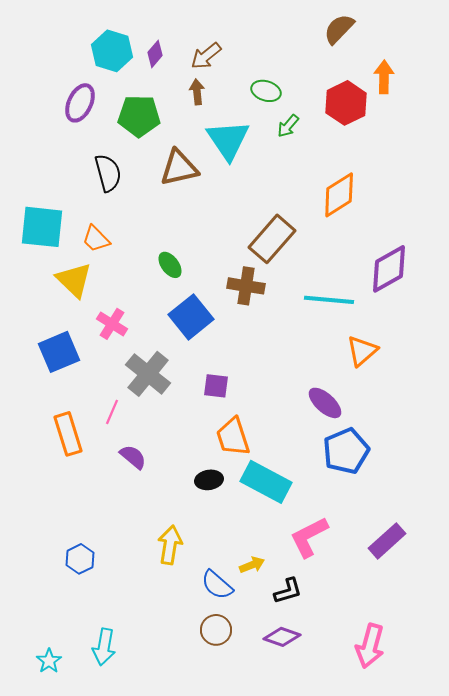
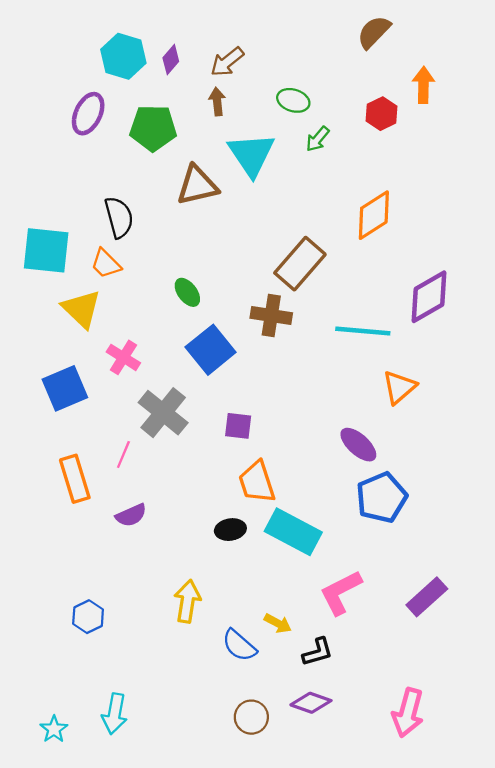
red hexagon: (346, 103) -> (382, 114), size x0.7
black semicircle: (108, 173) -> (119, 217), moved
purple semicircle: (133, 457) -> (131, 515), moved, turned 116
yellow arrow: (252, 565) -> (278, 623), turned 50
brown circle: (216, 630) -> (251, 717), moved

